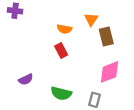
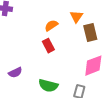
orange semicircle: (64, 29) -> (51, 26), turned 136

